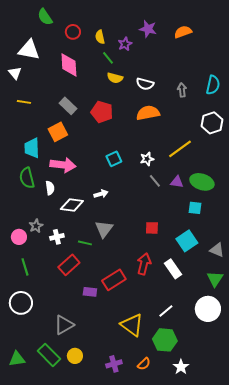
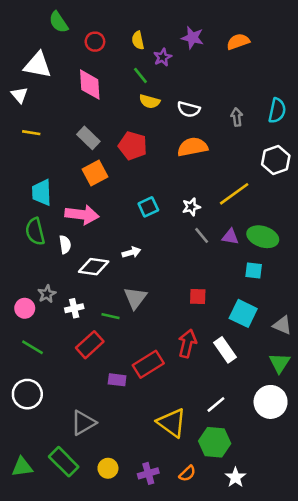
yellow semicircle: (100, 37) -> (138, 40), moved
orange square: (58, 132) -> (95, 173), moved
cyan square: (187, 241) -> (243, 313), turned -30
green line: (25, 267) -> (33, 347), turned -42
yellow circle: (75, 356) -> (108, 468), moved

